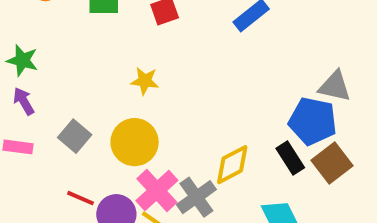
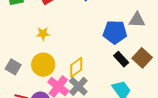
blue pentagon: (313, 121) -> (115, 32), moved
yellow diamond: (232, 165) -> (76, 67), moved

